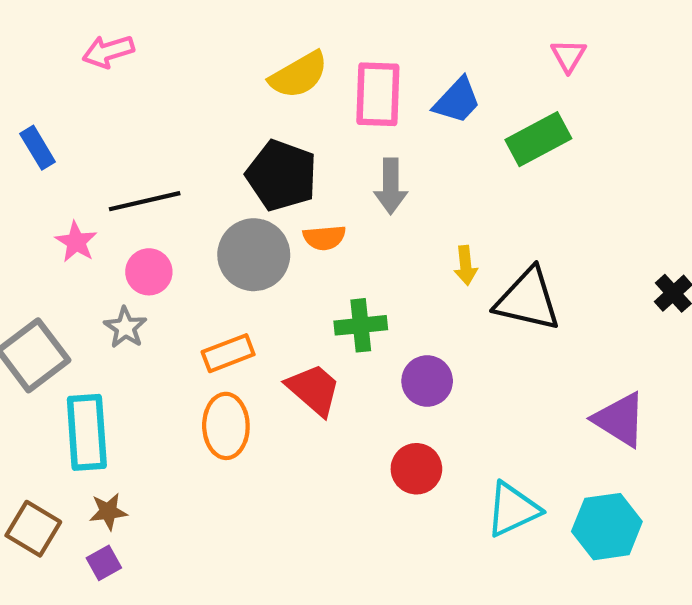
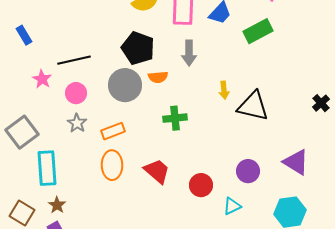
gray star: (125, 327) -> (77, 123), moved
purple circle: (427, 381) -> (248, 171), moved
red trapezoid: (314, 390) -> (157, 171), moved
cyan triangle: (513, 509) -> (232, 206), moved, size x0.7
brown star: (108, 512) -> (57, 205), turned -30

